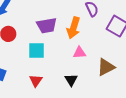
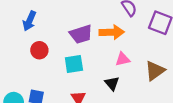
orange arrow: (73, 28) -> (112, 32), turned -100
black triangle: (71, 80) -> (112, 83), moved

